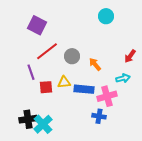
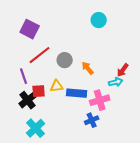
red arrow: (130, 56) -> (123, 70), moved
blue cross: (99, 116) -> (92, 120), turned -32
black cross: (28, 119) -> (28, 100), moved, turned -30

